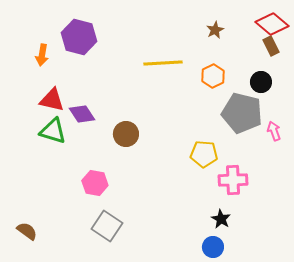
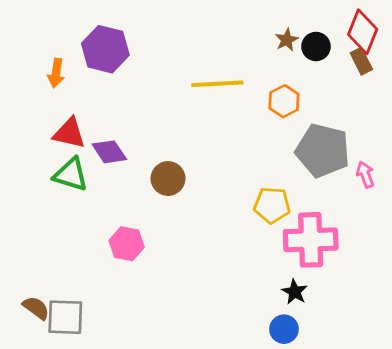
red diamond: (272, 24) -> (363, 32), turned 72
black circle: (261, 82) -> (316, 47), moved
pink cross: (233, 180) -> (311, 240), size x1.4
gray square: (107, 226) -> (65, 317), moved, turned -32

